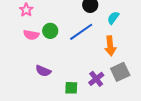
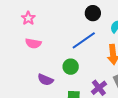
green circle: (50, 31) -> (71, 67), moved

